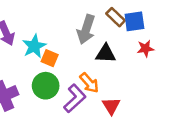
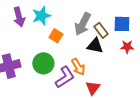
brown rectangle: (116, 17) -> (101, 30), moved
cyan star: (34, 46) -> (41, 16), moved
orange square: (50, 58) -> (56, 36), moved

